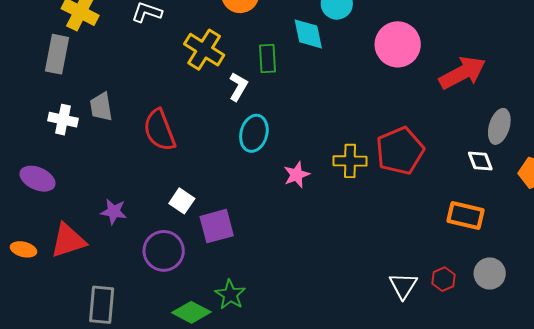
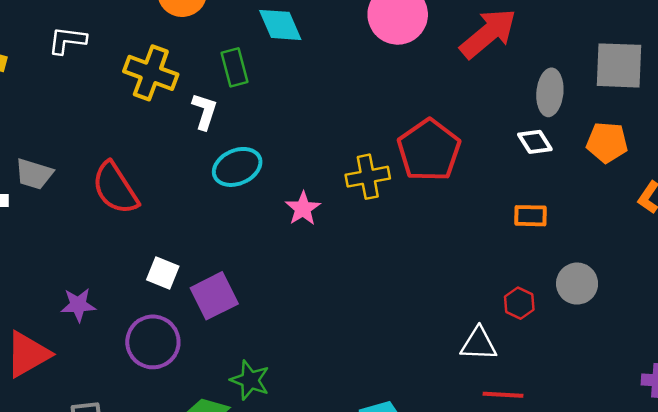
gray trapezoid: (101, 107) -> (34, 174), turned -52
cyan ellipse: (254, 133) -> (237, 167), turned 63
orange rectangle: (466, 216) -> (531, 216), size x0.7
white triangle: (403, 286) -> (479, 344), moved, turned -48

